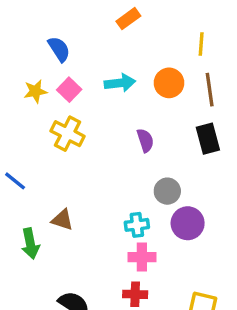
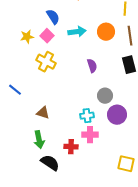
blue semicircle: (59, 49) -> (53, 17), moved
green arrow: (30, 244) -> (39, 140), moved
red cross: (135, 294) -> (71, 147), moved

